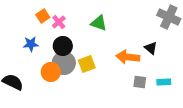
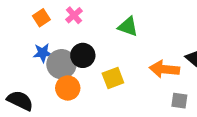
orange square: (43, 16) -> (41, 18), moved
pink cross: (59, 22) -> (74, 15), moved
gray circle: (64, 63) -> (61, 64), moved

